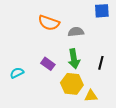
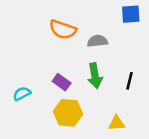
yellow hexagon: (72, 84) -> (68, 113), moved

